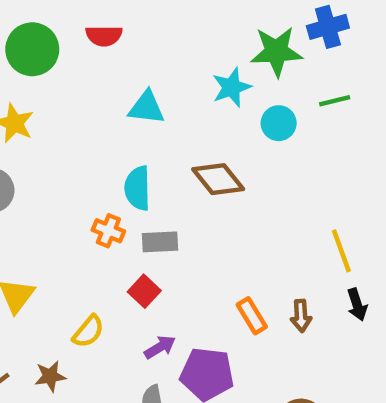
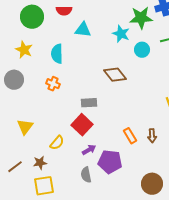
cyan star: (232, 87) -> (121, 34), turned -30
cyan triangle: (146, 107) -> (83, 30), moved
cyan semicircle: (138, 188) -> (57, 54), moved
orange cross: (108, 231) -> (53, 84), moved
red square: (144, 291) -> (82, 125), size x1.5

